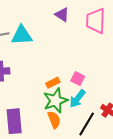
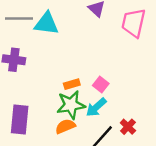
orange semicircle: (54, 120) -> (65, 126), turned -102

